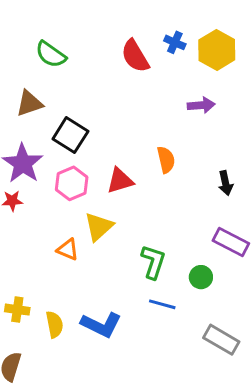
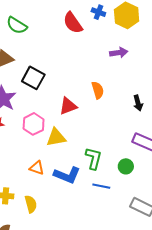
pink hexagon: (72, 183) -> (34, 124), moved
yellow triangle: (99, 227) -> (56, 137), turned 35
orange triangle: (68, 250) -> (37, 168), moved
blue L-shape: (101, 325) -> (67, 175), moved

